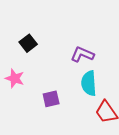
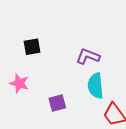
black square: (28, 43) -> (32, 47), turned 30

